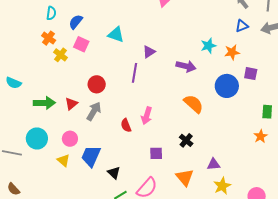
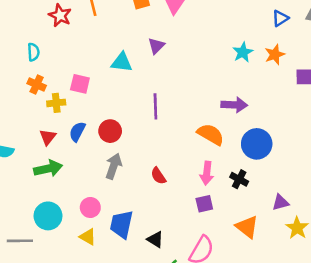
blue semicircle: (76, 22) -> (77, 132), moved
purple triangle: (149, 52) -> (156, 46), moved
yellow cross: (60, 55) -> (56, 103), turned -32
purple arrow: (186, 66) -> (234, 105), moved
blue circle: (227, 86) -> (257, 144), moved
red triangle: (71, 104) -> (48, 137), moved
orange semicircle: (194, 104) -> (211, 134), moved
pink arrow: (147, 116) -> (207, 173), moved

